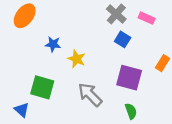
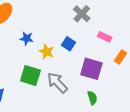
pink rectangle: (147, 18) -> (105, 37), moved
blue square: (123, 39) -> (69, 44), moved
green square: (42, 87) -> (30, 75), moved

